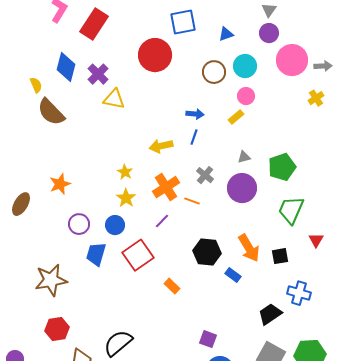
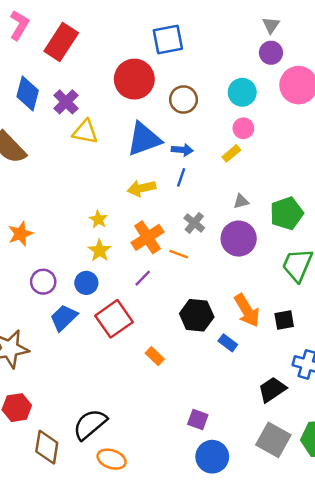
blue triangle: (226, 34) -> (144, 139), moved, size x2.0
brown circle: (214, 72) -> (183, 99), moved
blue trapezoid: (96, 254) -> (64, 318), turned 30

